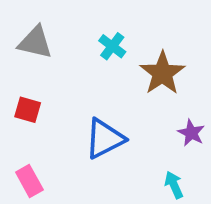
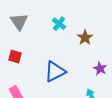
gray triangle: (35, 42) -> (19, 22), turned 42
brown star: (162, 73) -> (85, 38), size x0.7

